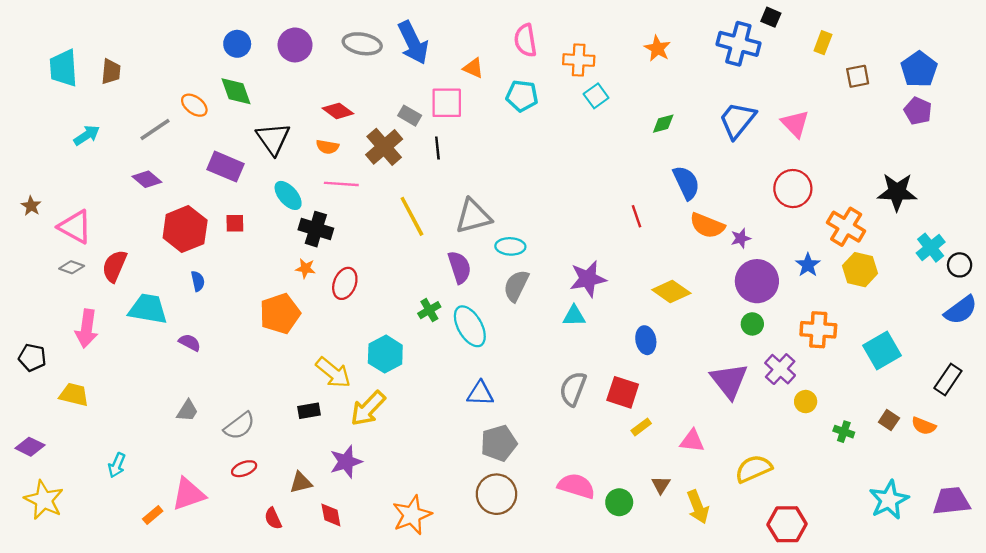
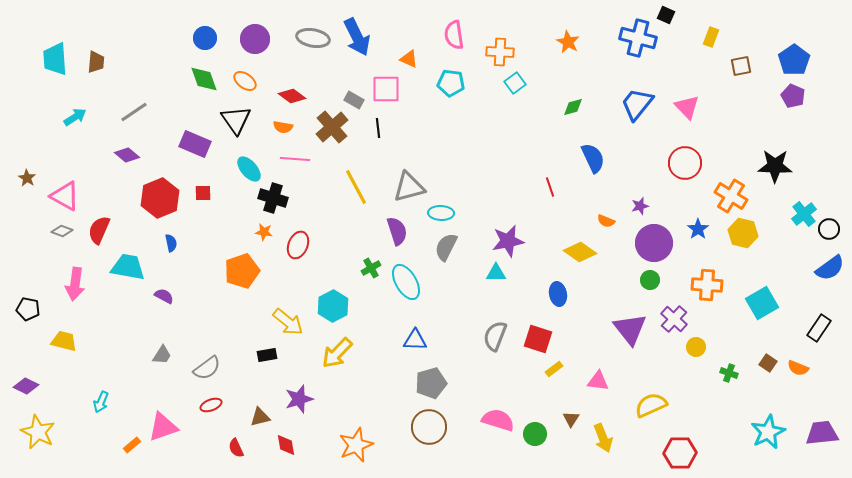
orange ellipse: (194, 105) -> (245, 81), moved
orange semicircle: (707, 226) -> (606, 221), moved, size x0.6
yellow arrow: (368, 408) -> (337, 353), moved

